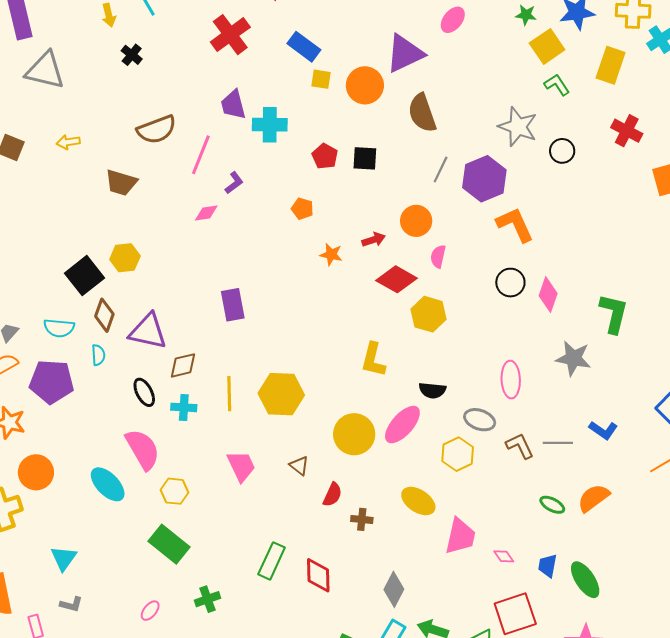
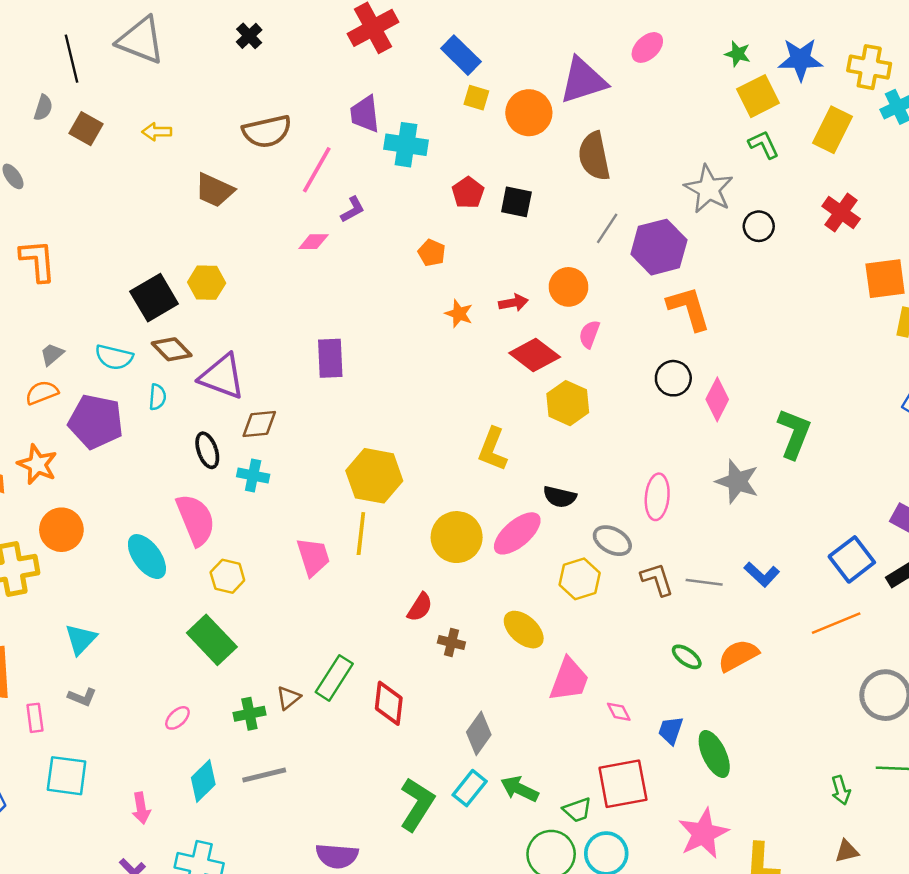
brown diamond: (104, 315) -> (172, 349), turned -72
yellow line: (229, 394) -> (361, 534), moved
brown triangle: (299, 466) -> (288, 698), moved, turned 35

